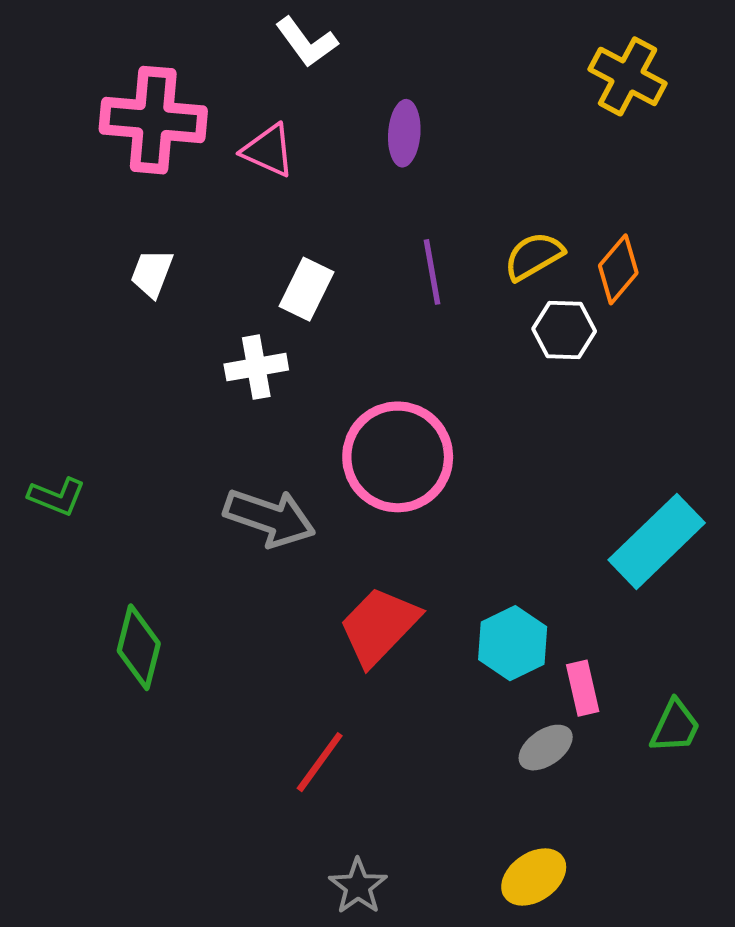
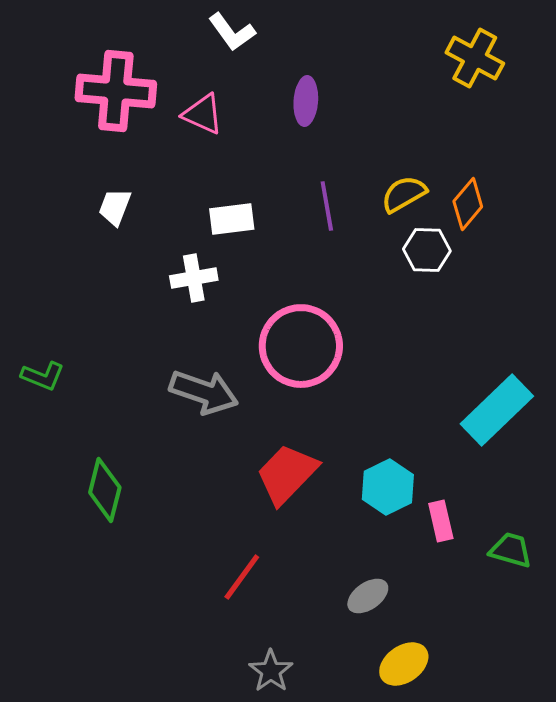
white rectangle: (306, 289) -> (232, 219), turned 57
green trapezoid: (675, 726) -> (511, 550), turned -99
gray ellipse: (546, 748) -> (368, 596), moved

